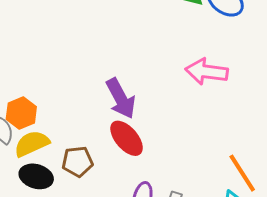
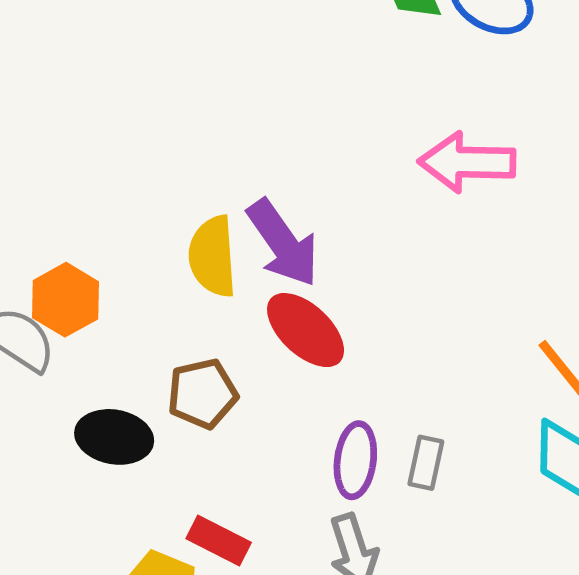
yellow semicircle: (32, 144) -> (213, 256), moved, turned -63

